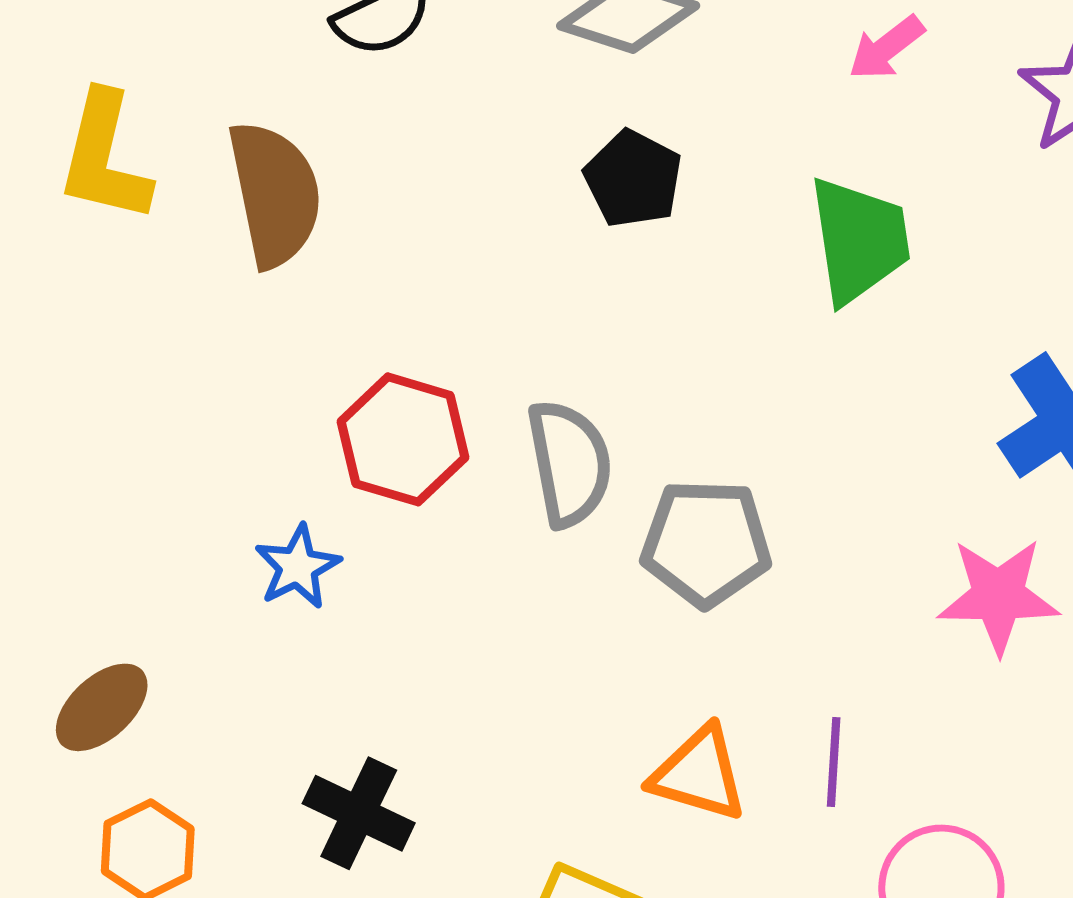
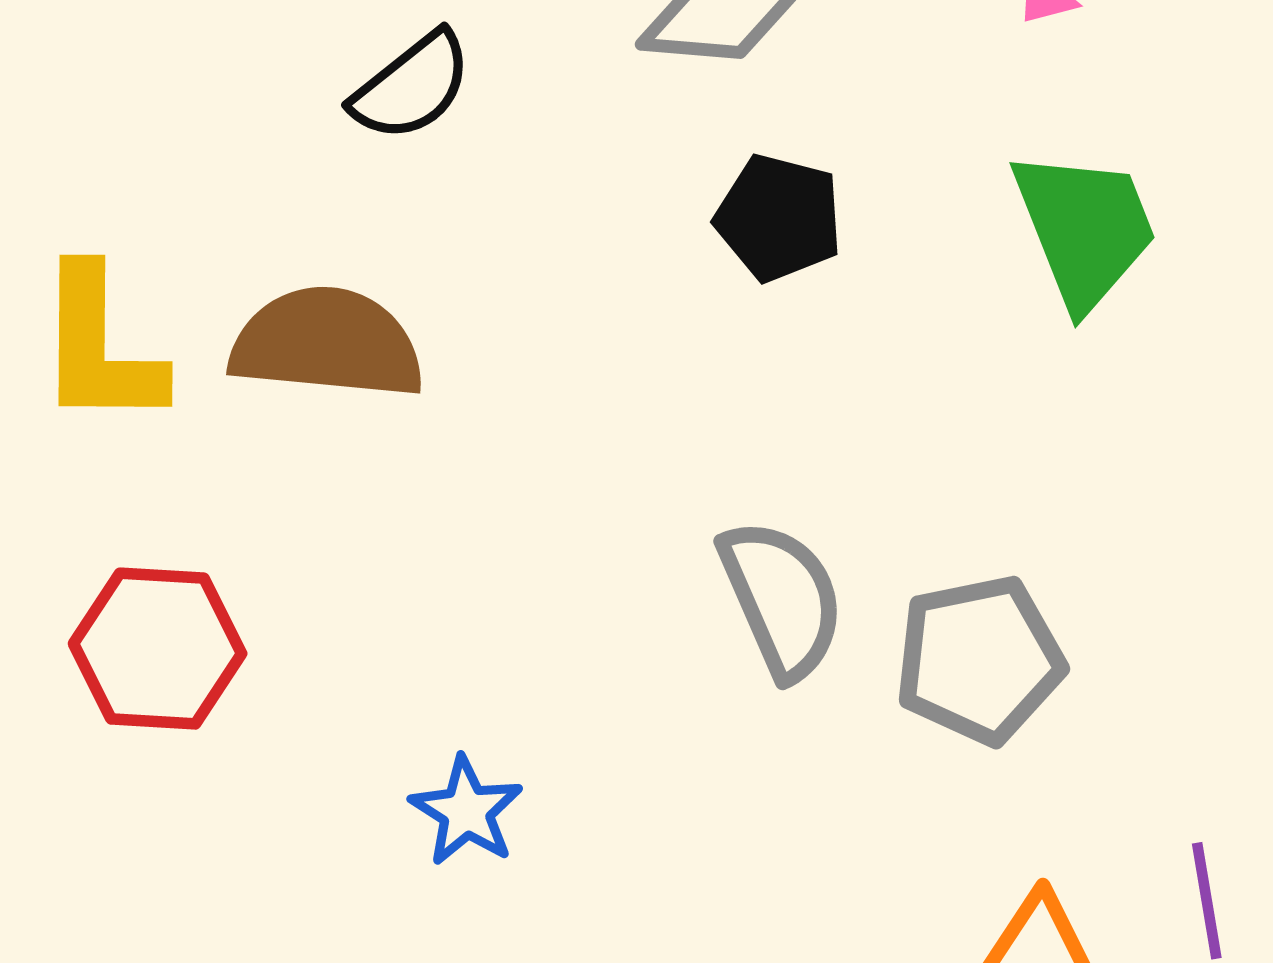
brown semicircle: (275, 194) -> (327, 343), turned -60
red hexagon: (403, 439) -> (158, 649), moved

